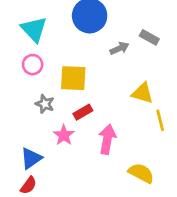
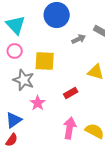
gray star: (45, 104) -> (24, 80), size x1.5
red rectangle: (83, 112) -> (71, 93), moved
pink arrow: (107, 139) -> (70, 128), moved

